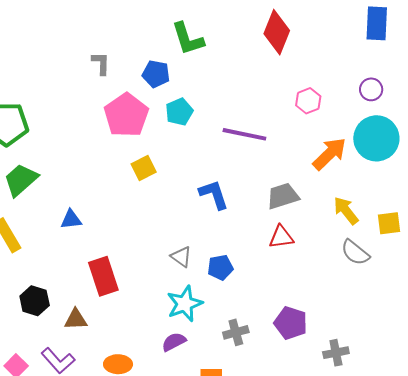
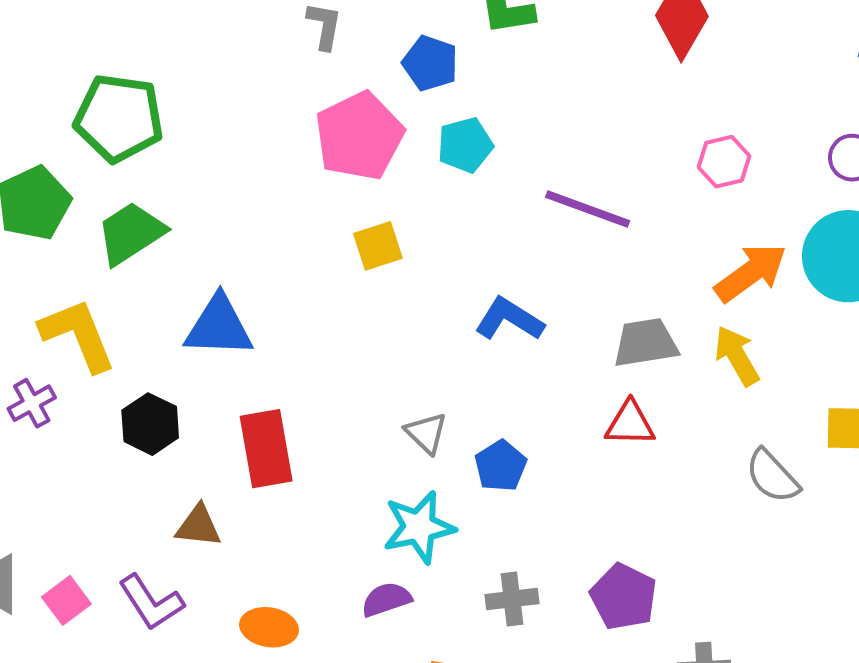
blue L-shape: (214, 195) -> (509, 319), turned -48
yellow arrow: (346, 211) -> (737, 356), moved
blue triangle: (71, 220) -> (219, 327), size x1.6
blue pentagon: (220, 267) -> (501, 466), turned -30
black hexagon: (35, 301) -> (150, 424), moved

